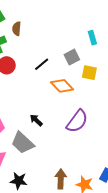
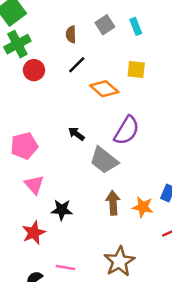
brown semicircle: (17, 29) -> (71, 34), moved
gray square: (72, 57) -> (105, 25), moved
gray trapezoid: (23, 143) -> (104, 160), moved

